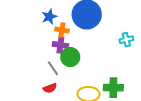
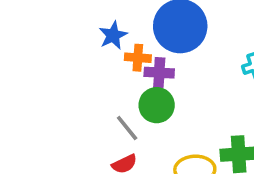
purple cross: (60, 45) -> (159, 73), moved

